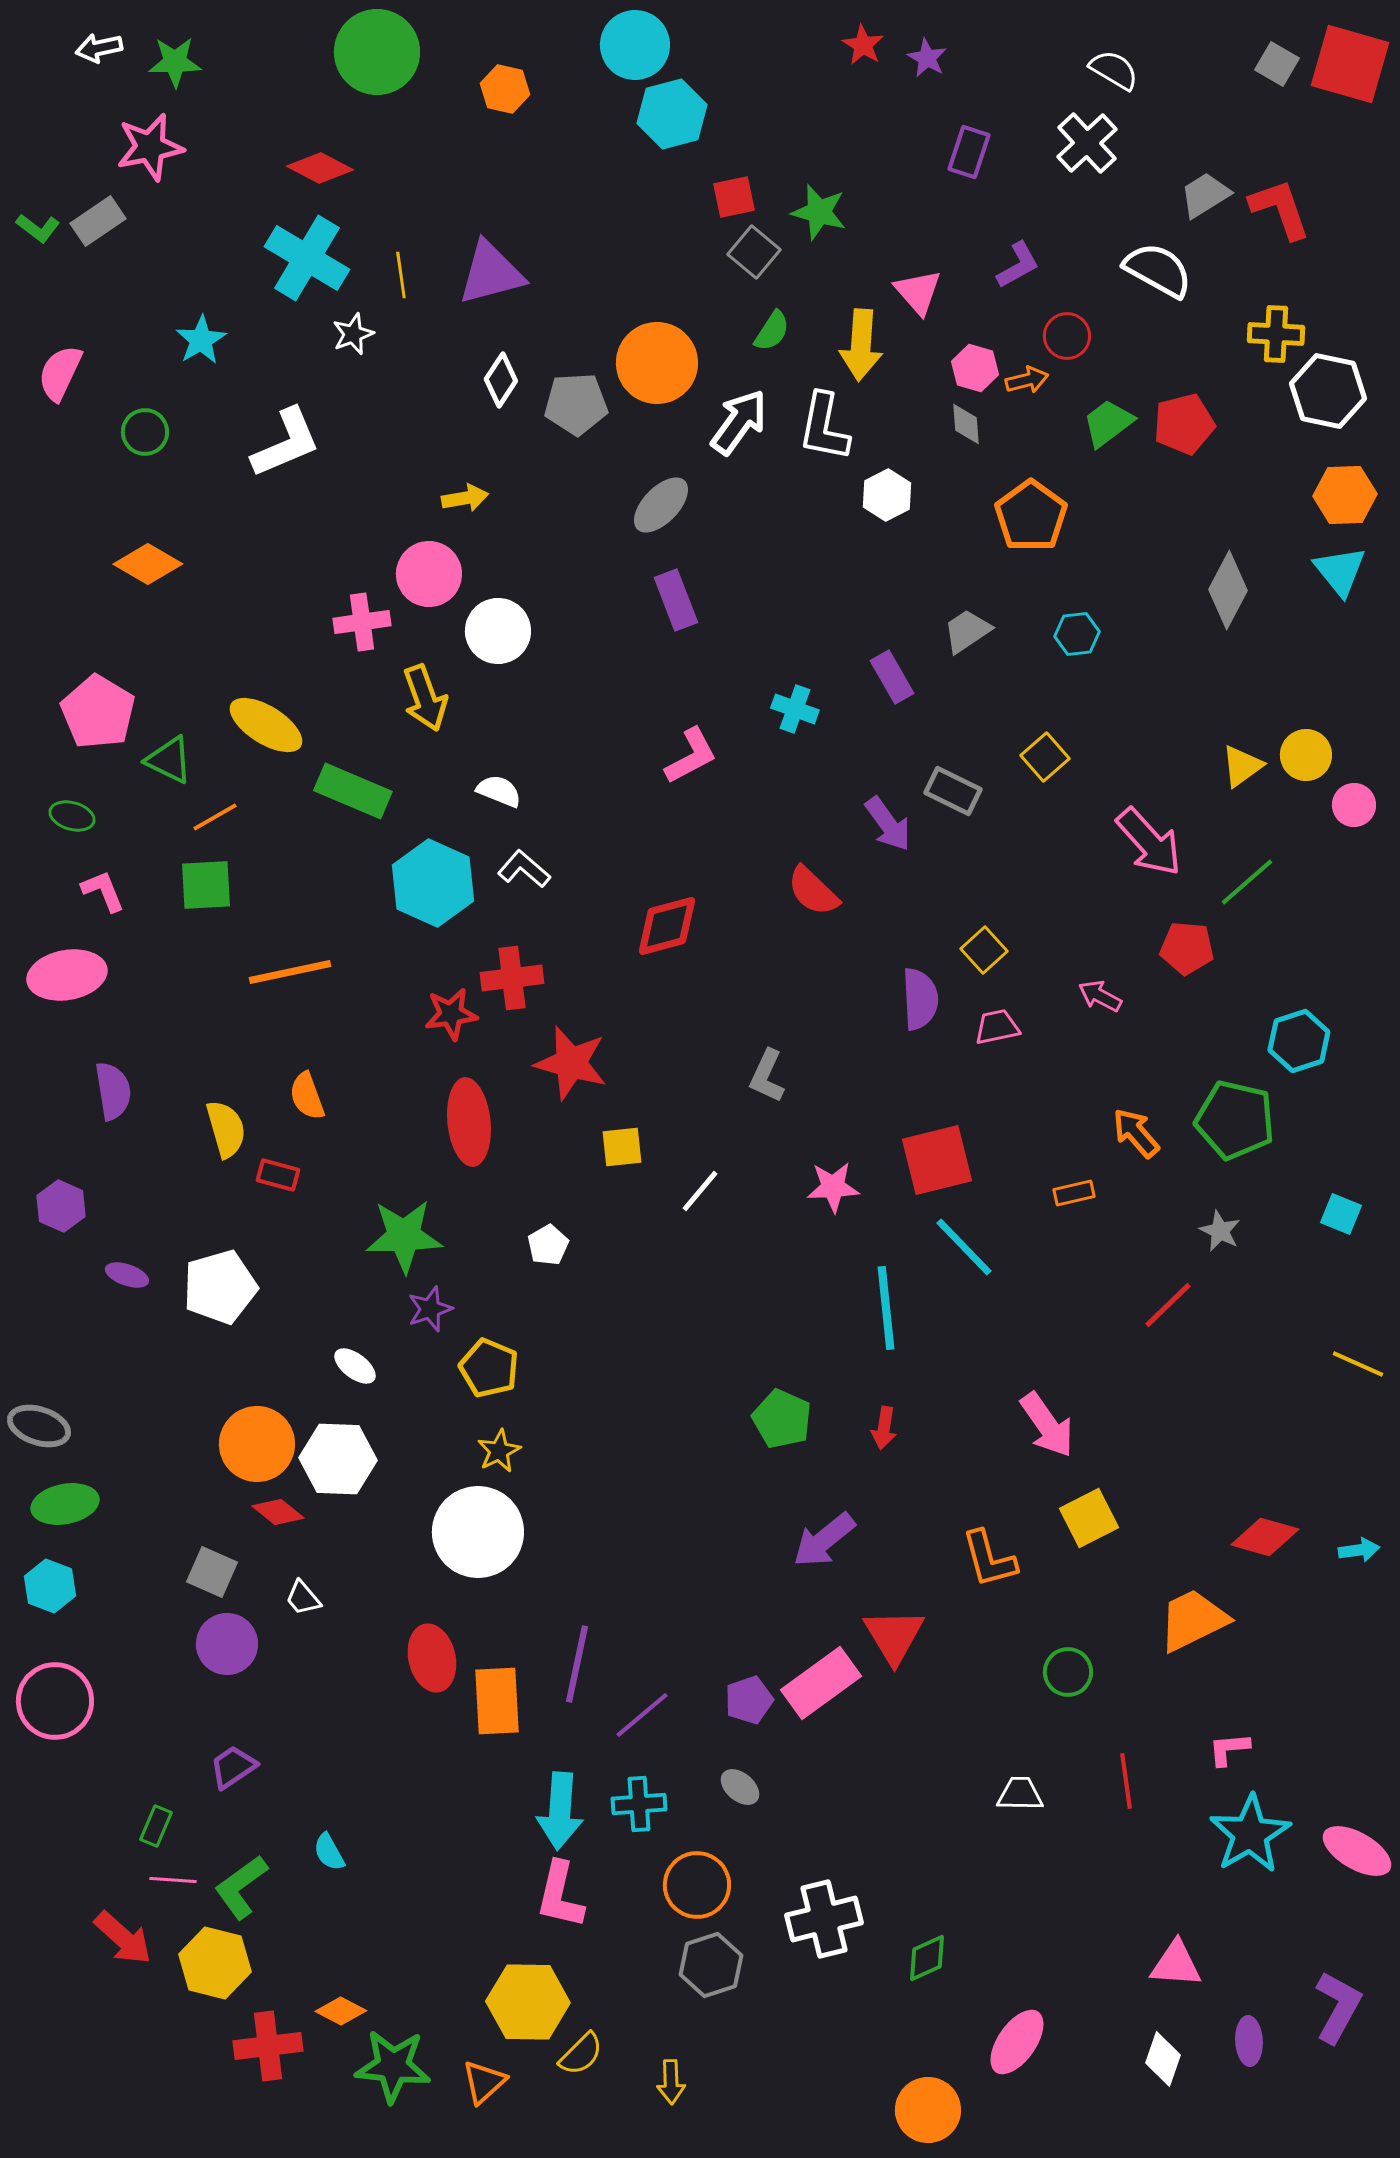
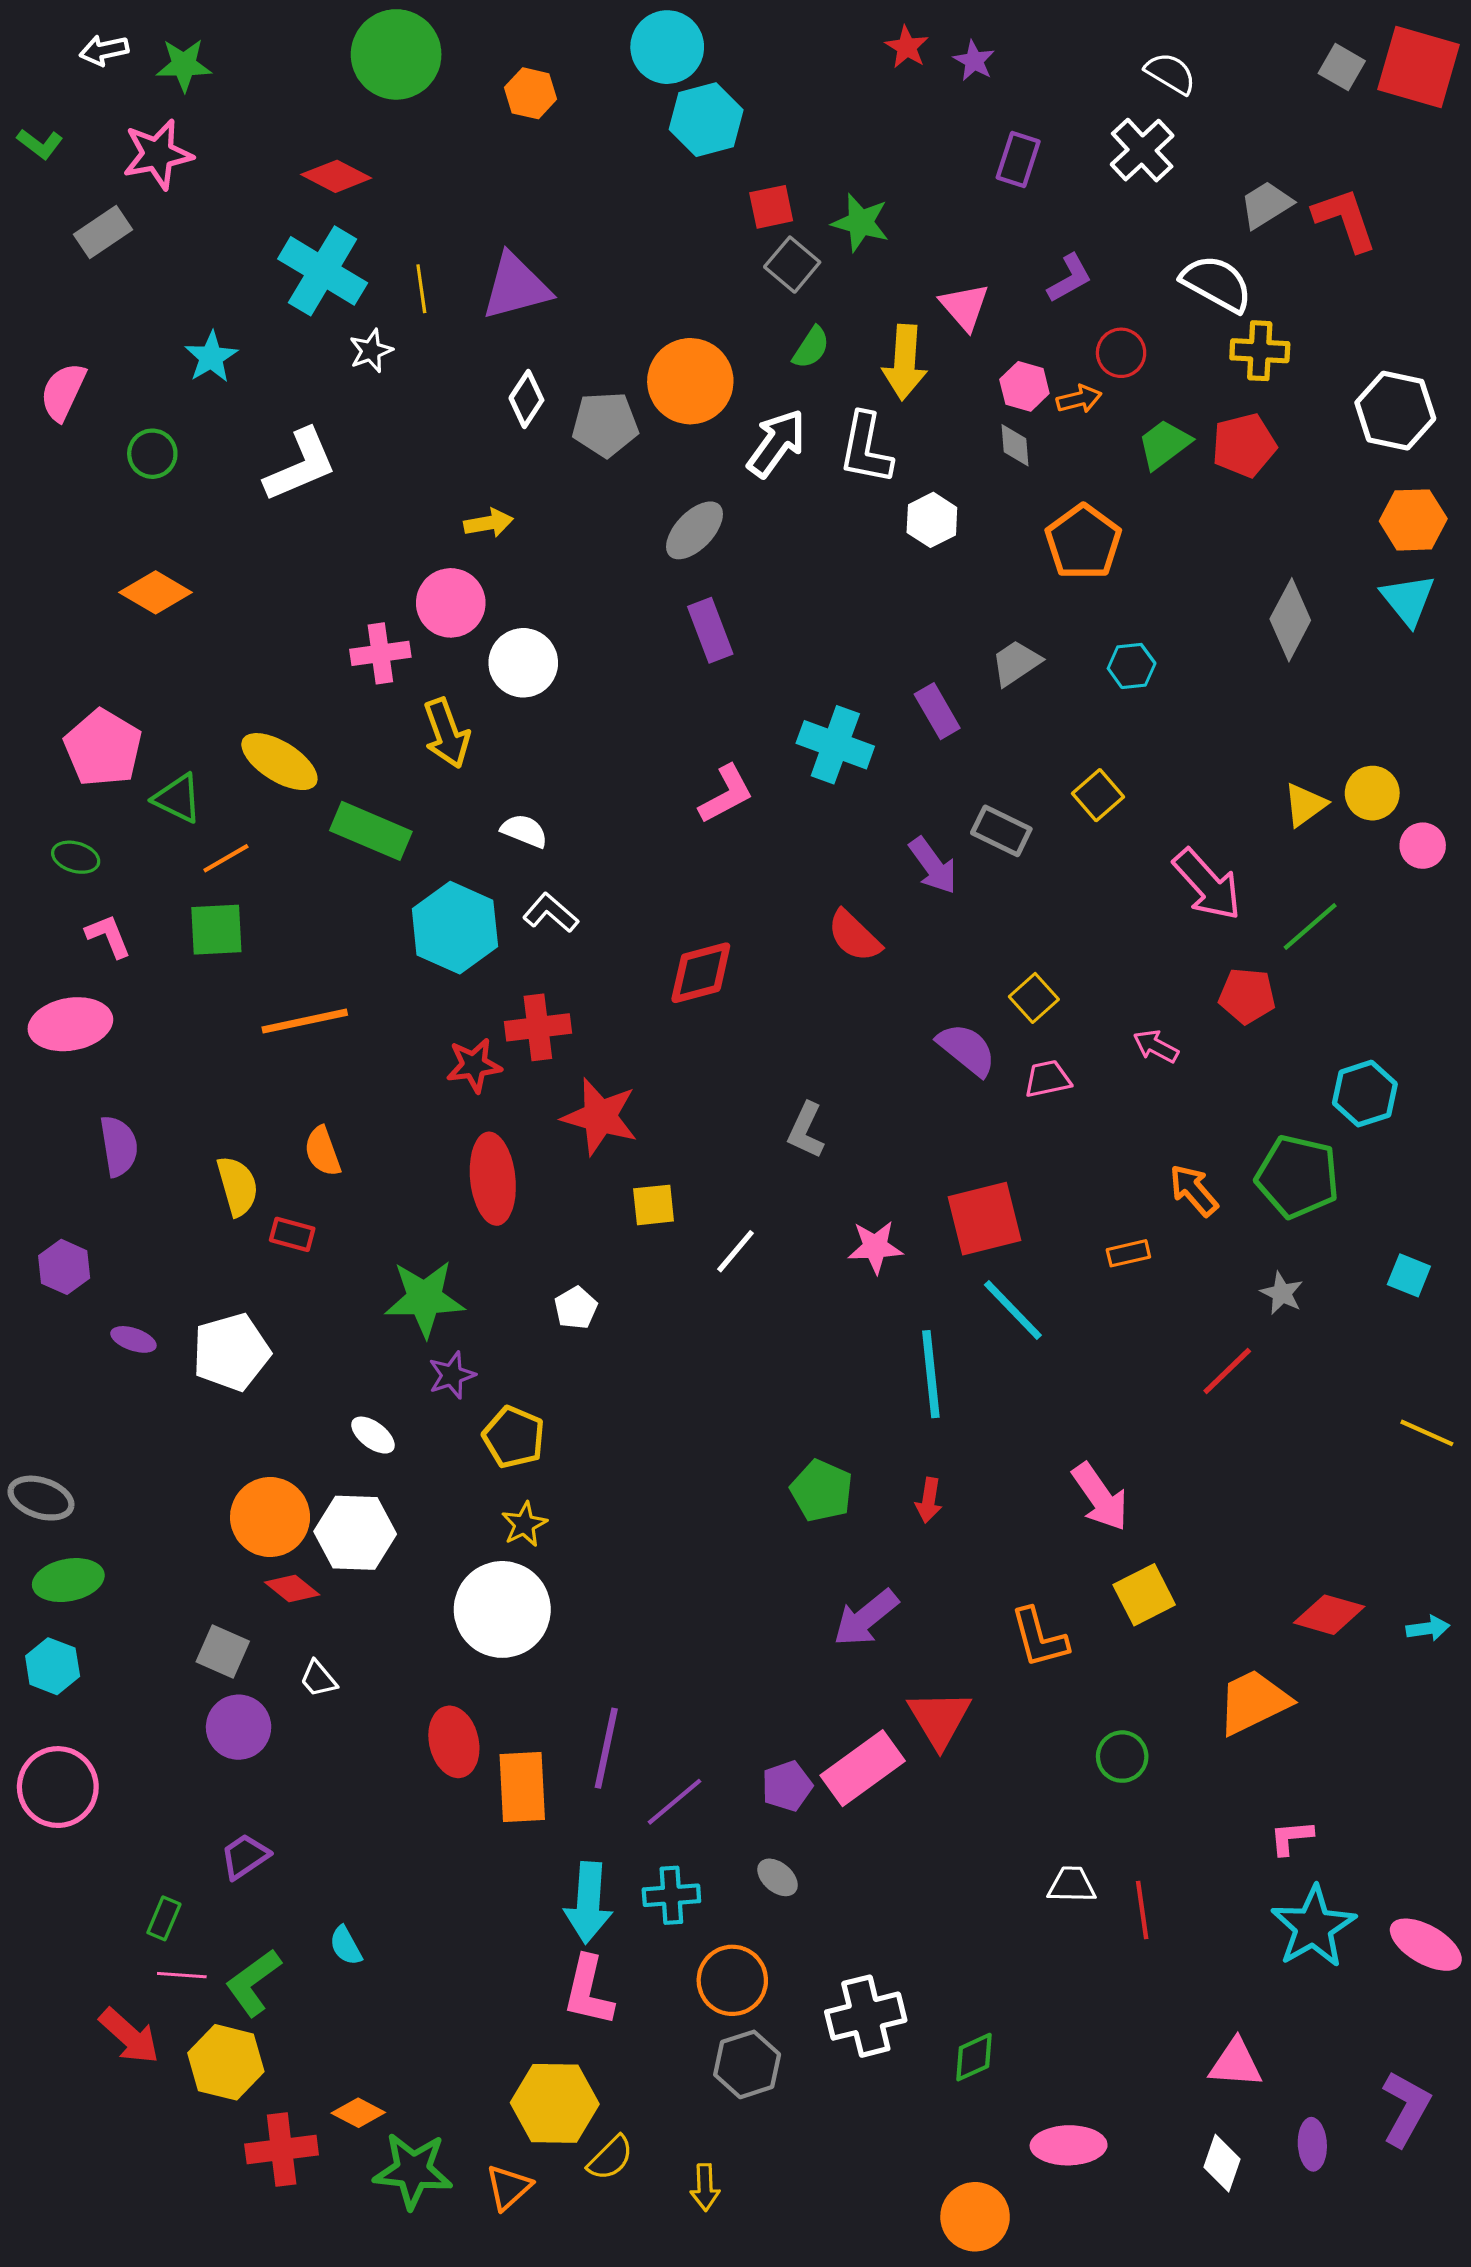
green L-shape: (38, 228) -> (40, 144), moved
yellow cross: (1276, 334) -> (1260, 351), moved
cyan cross: (795, 709) -> (835, 745), size x1.5
purple semicircle: (920, 999) -> (967, 1049), turned -48
red line: (1126, 1781) -> (1142, 1910), moved
pink ellipse: (1017, 2042) -> (1069, 2145), turned 54

